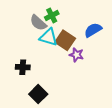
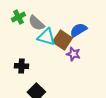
green cross: (52, 16) -> (18, 17), moved
blue semicircle: (93, 30) -> (78, 30), moved

